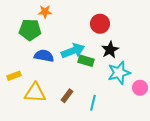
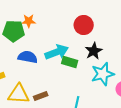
orange star: (45, 12) -> (29, 21), moved
brown rectangle: (67, 96) -> (41, 96), moved, turned 32

